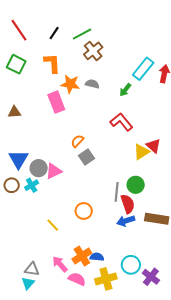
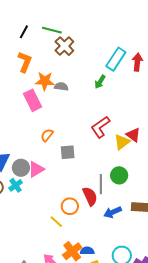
green line: (82, 34) -> (52, 30), turned 48
orange L-shape: (52, 63) -> (25, 62), turned 30
gray semicircle: (92, 84) -> (61, 87), moved
red L-shape: (121, 122) -> (100, 127), moved, turned -80
orange semicircle: (77, 141) -> (47, 135), moved
gray square: (87, 157) -> (68, 152), turned 35
red semicircle: (128, 204) -> (90, 196), moved
yellow line: (53, 225) -> (56, 222), moved

